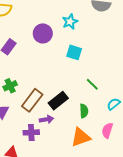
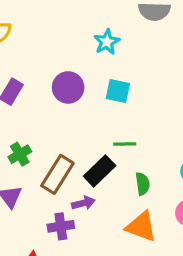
purple circle: (43, 33) -> (68, 87), moved
green line: (92, 84) -> (125, 144), moved, turned -40
orange triangle: (81, 137) -> (141, 227), turned 45

